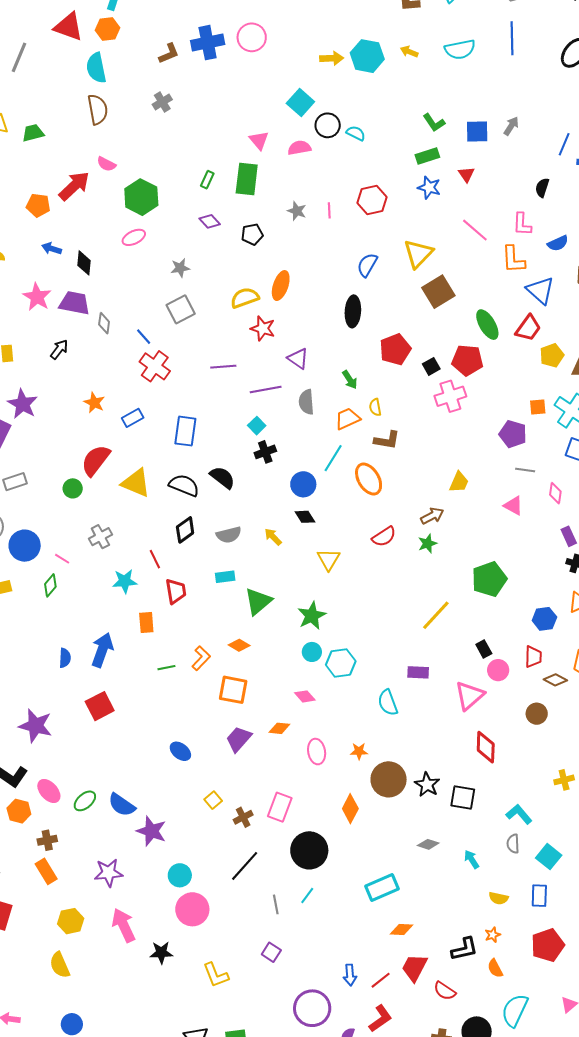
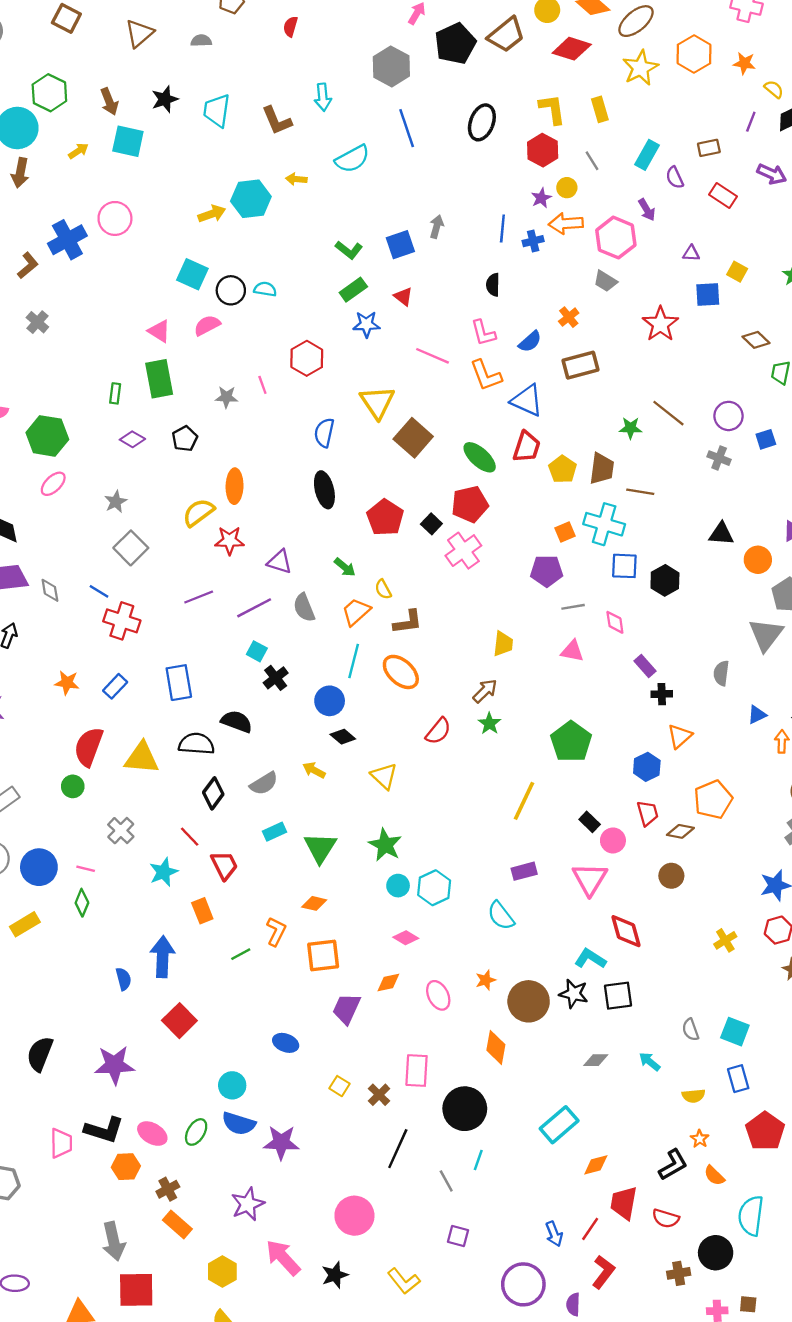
cyan L-shape: (519, 814) -> (590, 959), moved
cyan circle: (180, 875) -> (232, 1085), moved

